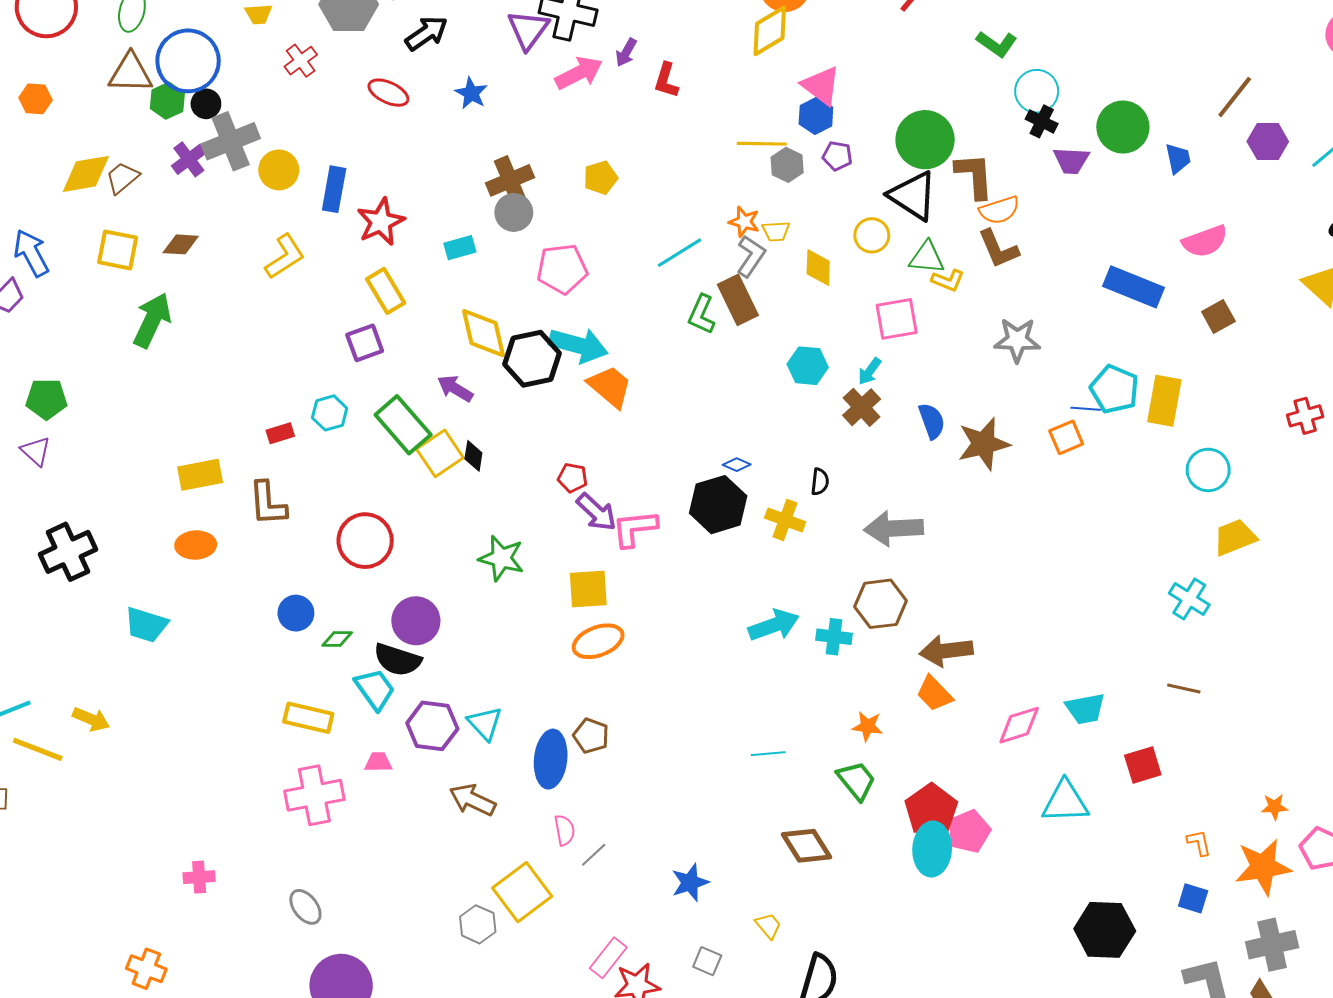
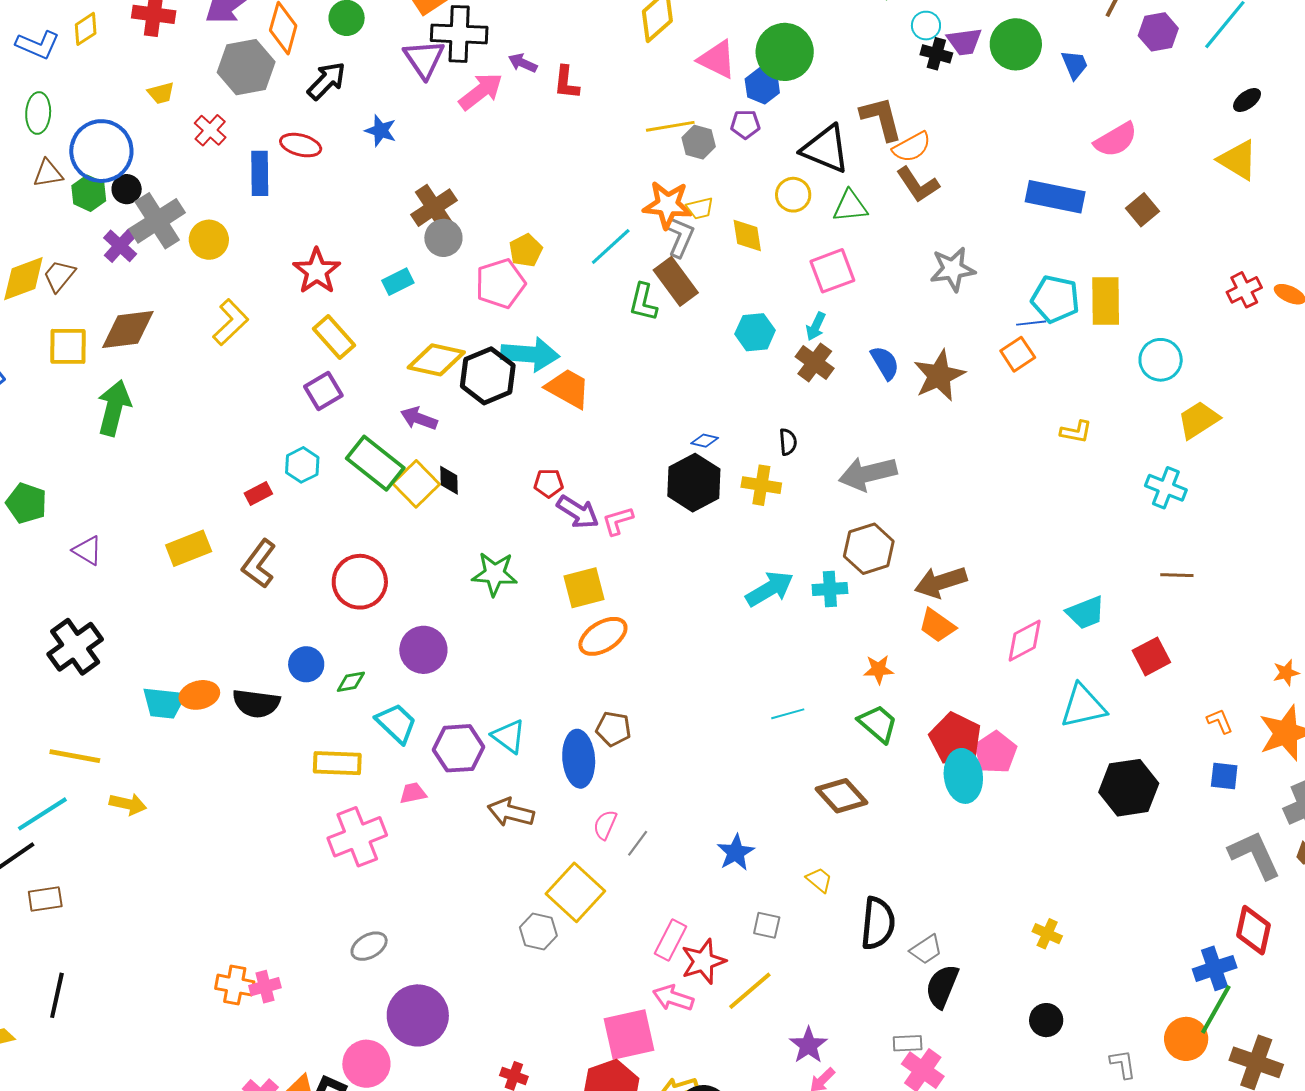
purple arrow: (626, 52) -> (523, 63), turned 96
brown triangle: (130, 73) -> (48, 173), size x0.7
cyan circle: (1037, 91) -> (926, 26), size x0.7
blue hexagon: (816, 116) -> (762, 86), moved
green circle: (925, 140) -> (785, 52), moved
purple trapezoid: (1071, 160) -> (964, 41), moved
yellow pentagon: (600, 178) -> (526, 250), moved
blue rectangle: (334, 189) -> (260, 173), moved
orange star: (744, 222) -> (668, 205), size x1.6
brown diamond: (181, 244) -> (128, 329), size x1.6
yellow L-shape: (948, 280) -> (1076, 432), moved
yellow diamond: (484, 333) -> (436, 360), turned -54
green pentagon: (46, 399) -> (26, 503), turned 30
purple triangle: (36, 451) -> (87, 550), moved
brown L-shape: (268, 504) -> (259, 564), turned 51
pink L-shape: (635, 528) -> (618, 521), size x0.7
orange ellipse: (196, 545) -> (199, 695), moved
black semicircle: (397, 660) -> (256, 703), moved
yellow line: (38, 749) -> (75, 756), moved
pink semicircle: (565, 830) -> (605, 825), turned -136
pink cross: (199, 877) -> (265, 987), moved
gray ellipse: (305, 907) -> (369, 946), turned -72
black hexagon: (1105, 930) -> (1129, 788), moved
orange cross: (146, 969) -> (235, 985), moved

